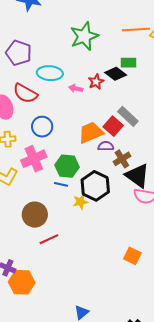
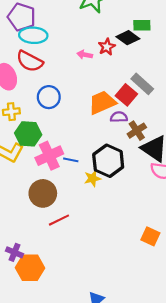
cyan ellipse: (50, 73) -> (33, 35), moved
pink cross: (34, 159) -> (49, 156), moved
green hexagon: (67, 166) -> (28, 134), moved

